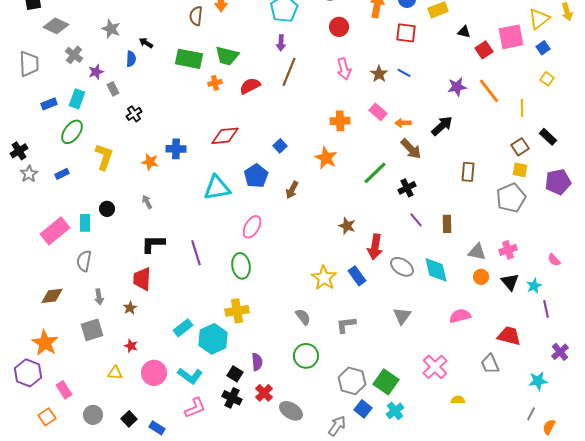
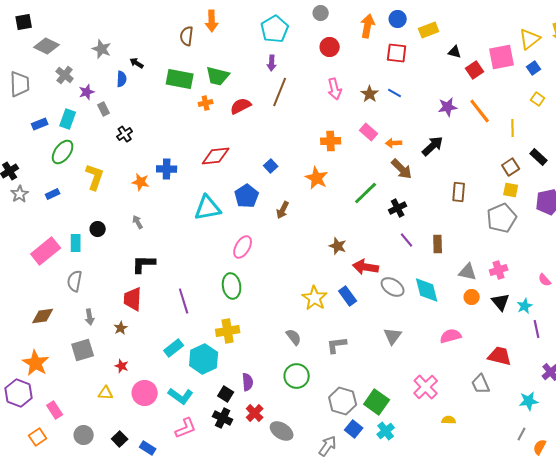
red arrow: (375, 247) -> (366, 267), turned 90
purple line: (196, 253) -> (184, 301), moved

